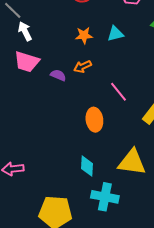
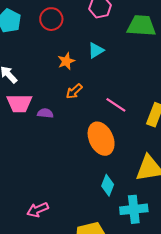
purple semicircle: (58, 75) -> (45, 113), moved
orange ellipse: (94, 120) -> (101, 139), size x1.4
cyan diamond: (87, 166) -> (108, 185), turned 35

